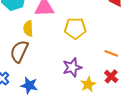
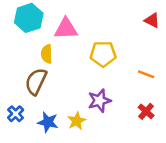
orange line: (111, 53) -> (146, 74), moved
yellow star: (88, 84) -> (77, 121), moved

